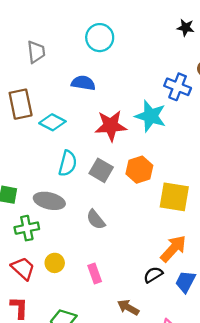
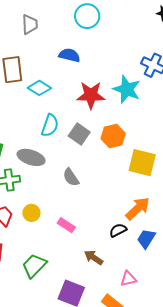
pink rectangle: (95, 274) -> (66, 225), turned -42

